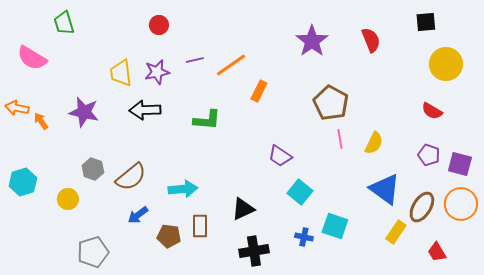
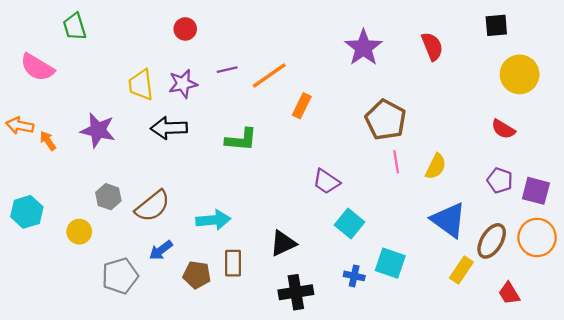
gray pentagon: (93, 252) -> (120, 276), moved

